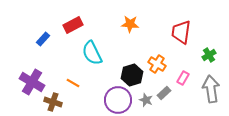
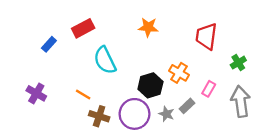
purple cross: (32, 82) -> (36, 93), size x0.7
brown cross: (53, 102) -> (99, 116), moved

